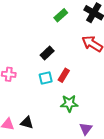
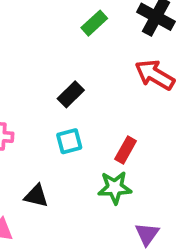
red rectangle: (64, 75) -> (126, 150), moved
black triangle: (27, 123) -> (36, 196), moved

